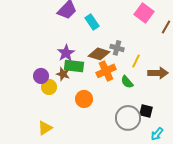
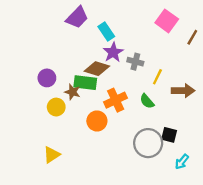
purple star: (66, 53) -> (113, 52), moved
brown diamond: (99, 54) -> (97, 69), moved
orange cross: (106, 71) -> (116, 100), moved
purple circle: (41, 76) -> (47, 78), moved

